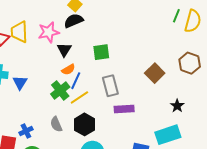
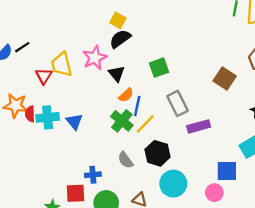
blue cross: (26, 131) -> (93, 175), turned 32

